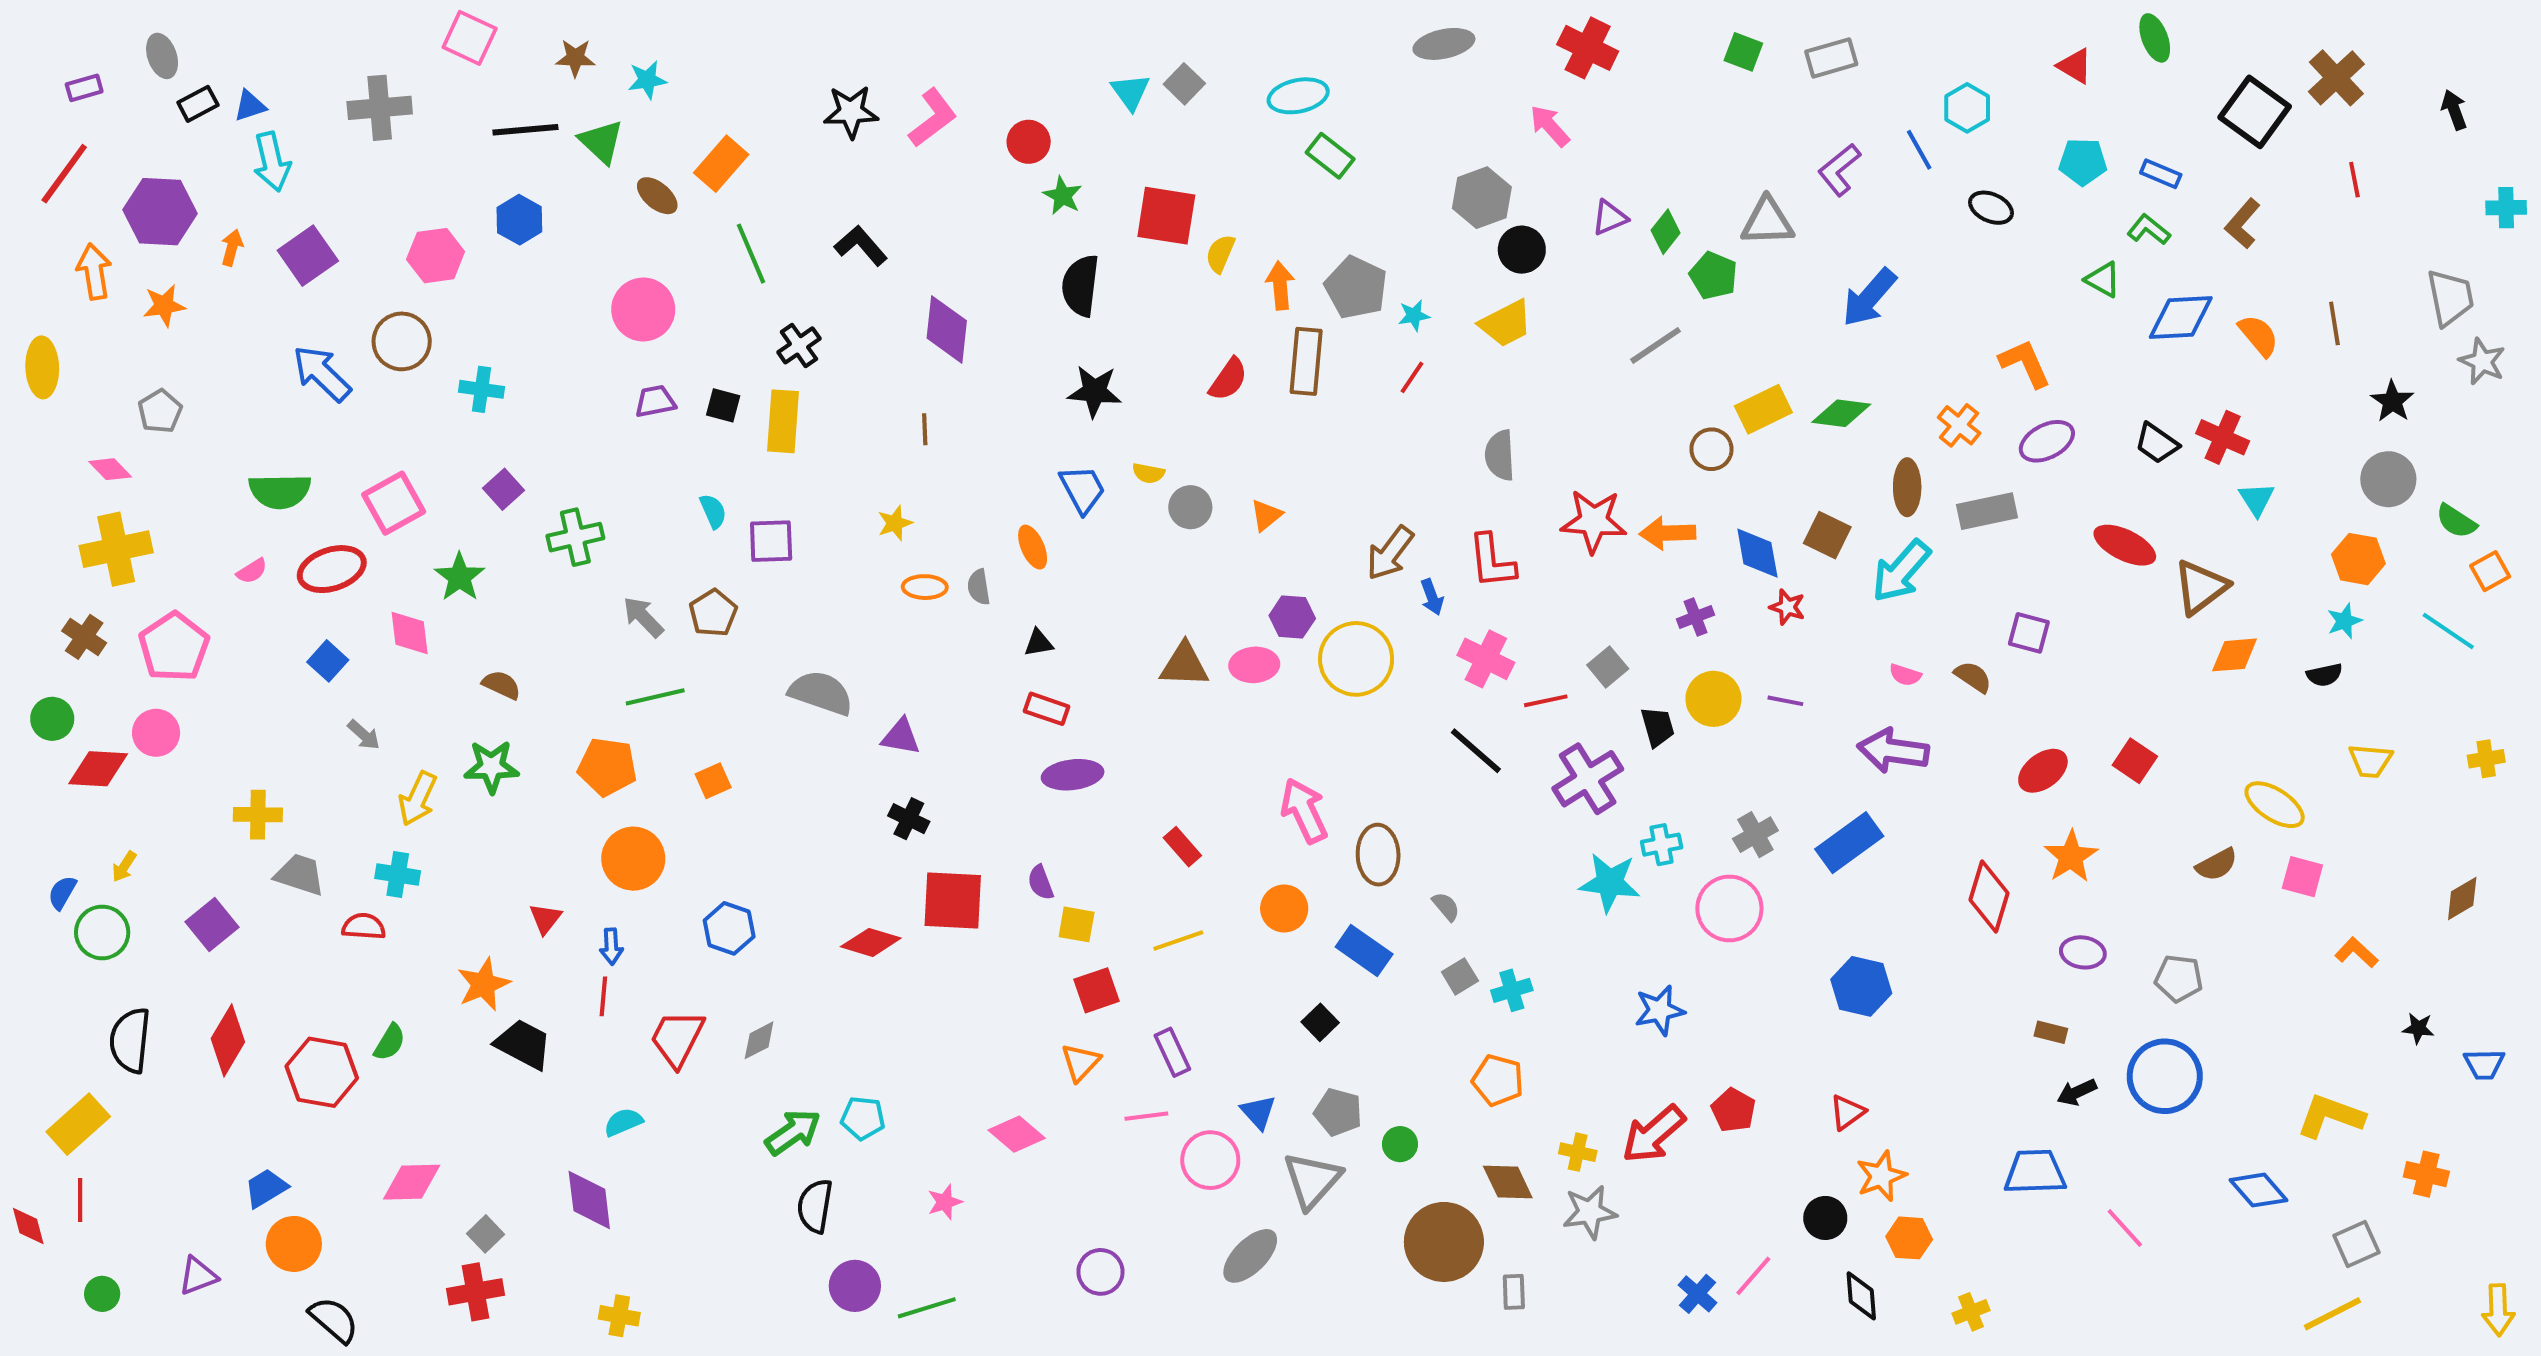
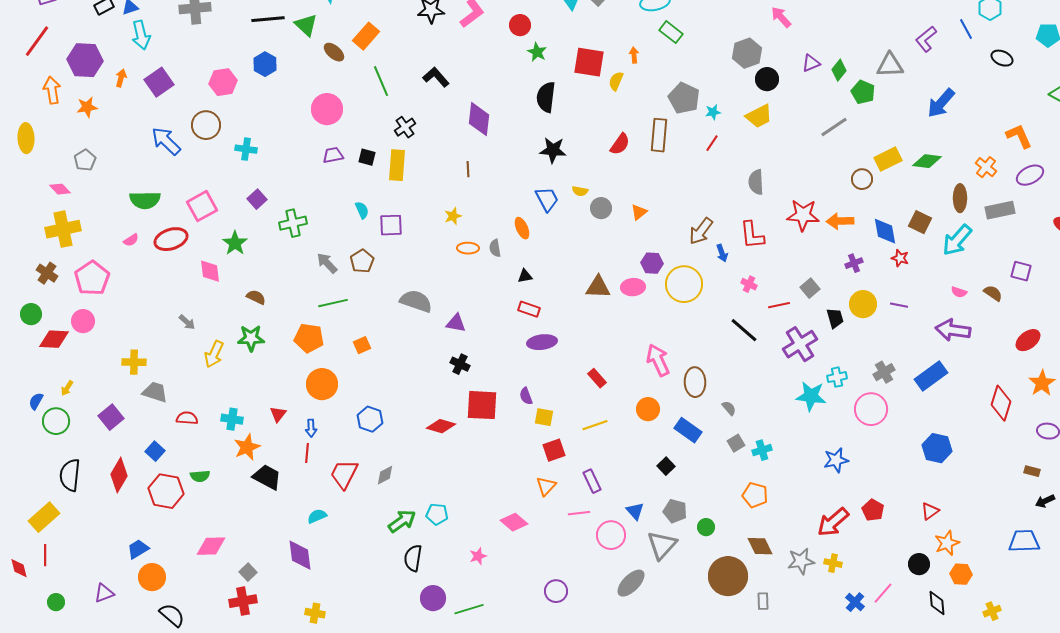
orange arrow: (1280, 286) -> (634, 55), moved, size x0.7
pink cross: (1486, 659) -> (749, 284), size x0.6
blue square: (328, 661) -> (155, 451), moved
cyan cross: (398, 875) -> (232, 419), moved
green semicircle: (390, 1042) -> (200, 476), turned 54
yellow cross: (1578, 1152) -> (833, 563), moved

